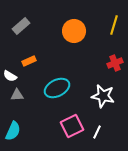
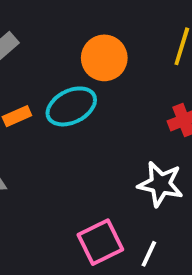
cyan ellipse: (57, 88) -> (71, 106), moved

